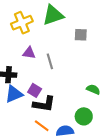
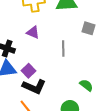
gray line: (50, 61) -> (63, 48), moved

